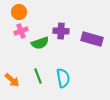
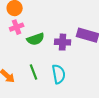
purple cross: (61, 31) -> (63, 42), moved

